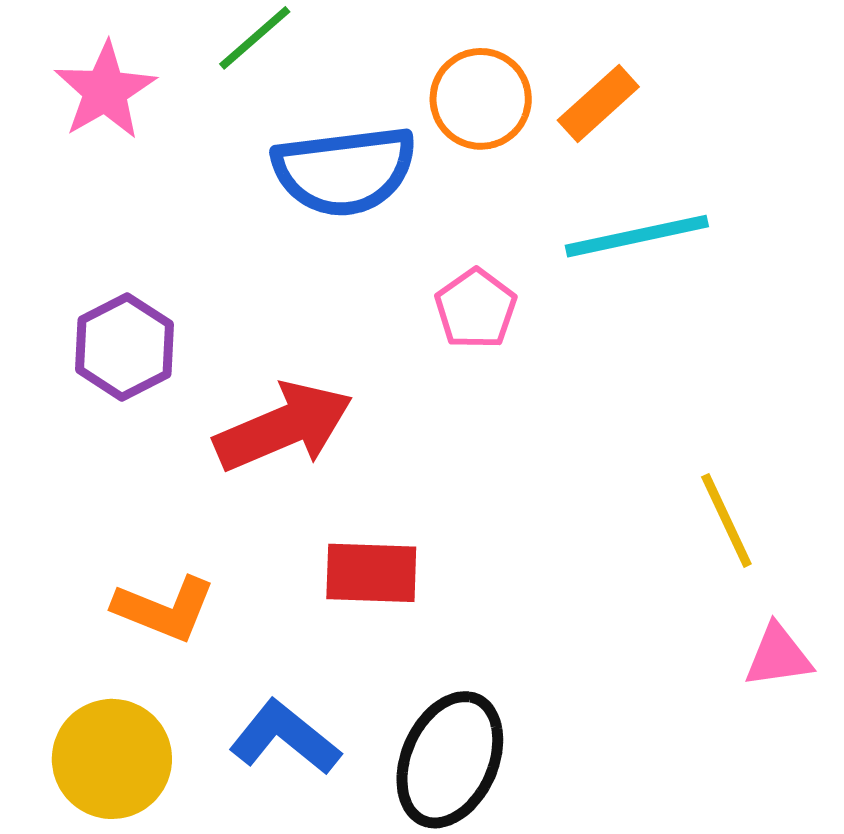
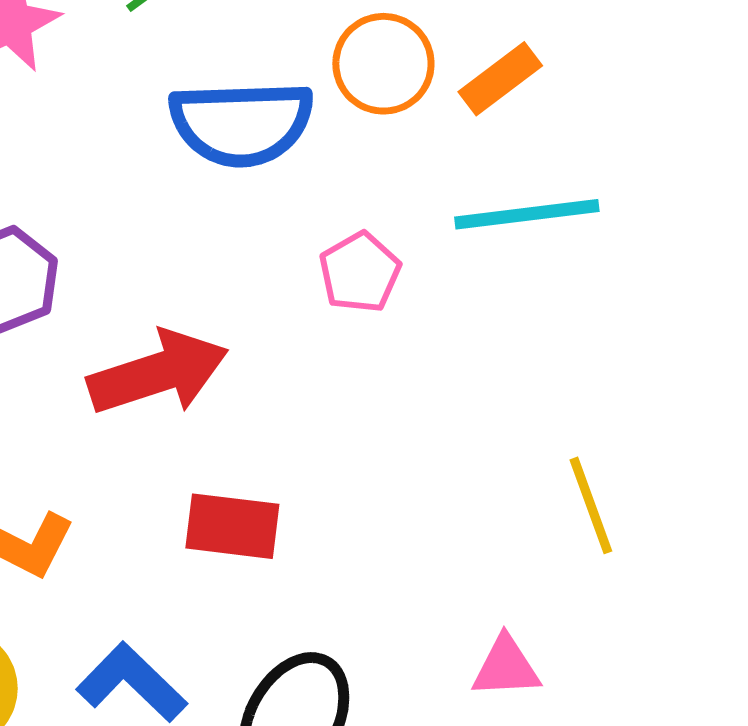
pink triangle: (778, 656) -> (506, 667), moved

